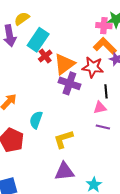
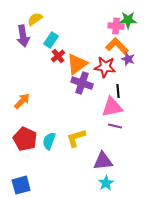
cyan rectangle: (38, 40) -> (51, 40), size x0.7
pink triangle: (100, 108) -> (112, 107), size x1.6
cyan semicircle: (36, 120) -> (49, 141), moved
purple triangle: (64, 171) -> (103, 161), moved

